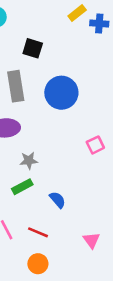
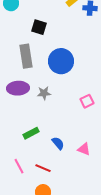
gray star: (29, 161) -> (44, 93), moved
pink triangle: (91, 240) -> (84, 149), moved, turned -32

